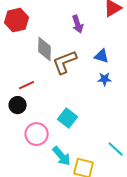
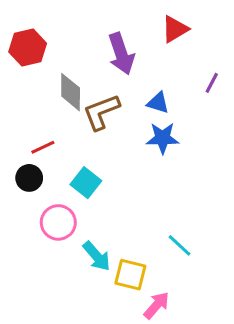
purple arrow: (78, 24) -> (121, 54), size x1.5
blue star: (105, 79) -> (163, 138), size x1.5
cyan square: (68, 118) -> (86, 183), moved

